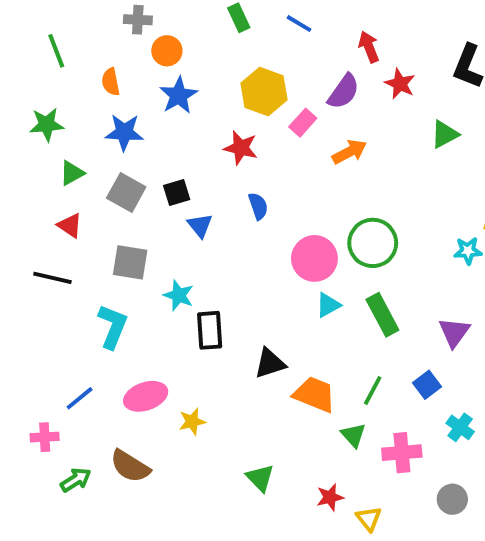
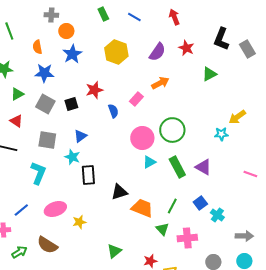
red arrow: (369, 47) -> (174, 17), moved
pink rectangle: (303, 123) -> (136, 99), moved
red star: (241, 148) -> (94, 90), moved, turned -30
blue triangle: (200, 225) -> (80, 136), moved, turned 32
purple triangle: (454, 332) -> (203, 167), moved, turned -36
cyan cross: (460, 427) -> (217, 215), moved
green triangle: (260, 478) -> (114, 251), turned 35

